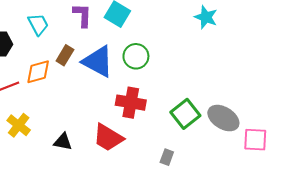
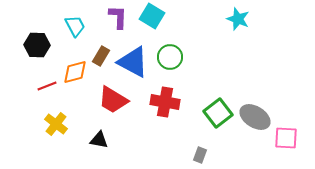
red trapezoid: (108, 138) -> (113, 100), moved

